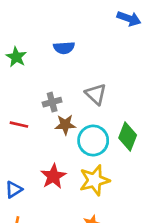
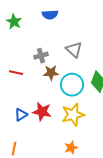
red star: (53, 176) -> (42, 112), turned -30
blue triangle: (14, 190) -> (21, 115), moved

